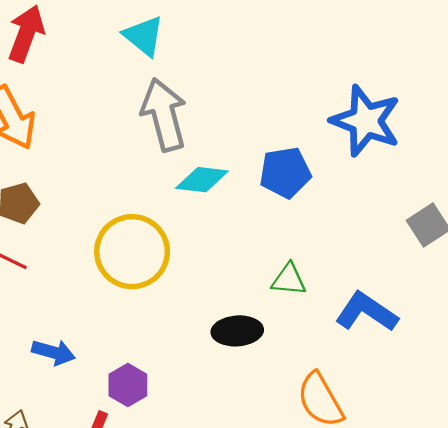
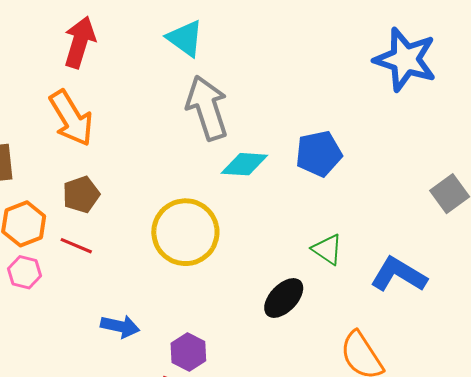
blue star: (366, 121) -> (405, 59), moved
green triangle: (289, 280) -> (327, 249), turned 32
black ellipse: (237, 331) -> (284, 298), turned -39

